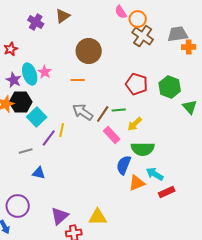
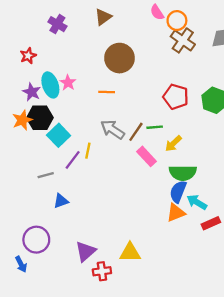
brown triangle: (63, 16) -> (103, 17), moved
blue semicircle: (124, 165) -> (178, 192), moved
blue triangle: (39, 173) -> (61, 201), turned -32

